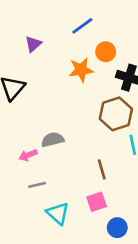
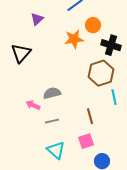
pink arrow: (28, 155) -> (33, 105), turned 48
gray line: (37, 185) -> (52, 121), moved

